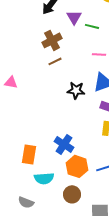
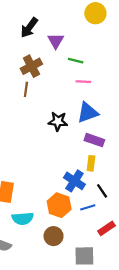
green line: (92, 26) -> (76, 61), moved
brown line: (55, 61) -> (26, 89), moved, turned -56
blue cross: (64, 144) -> (74, 181), moved

